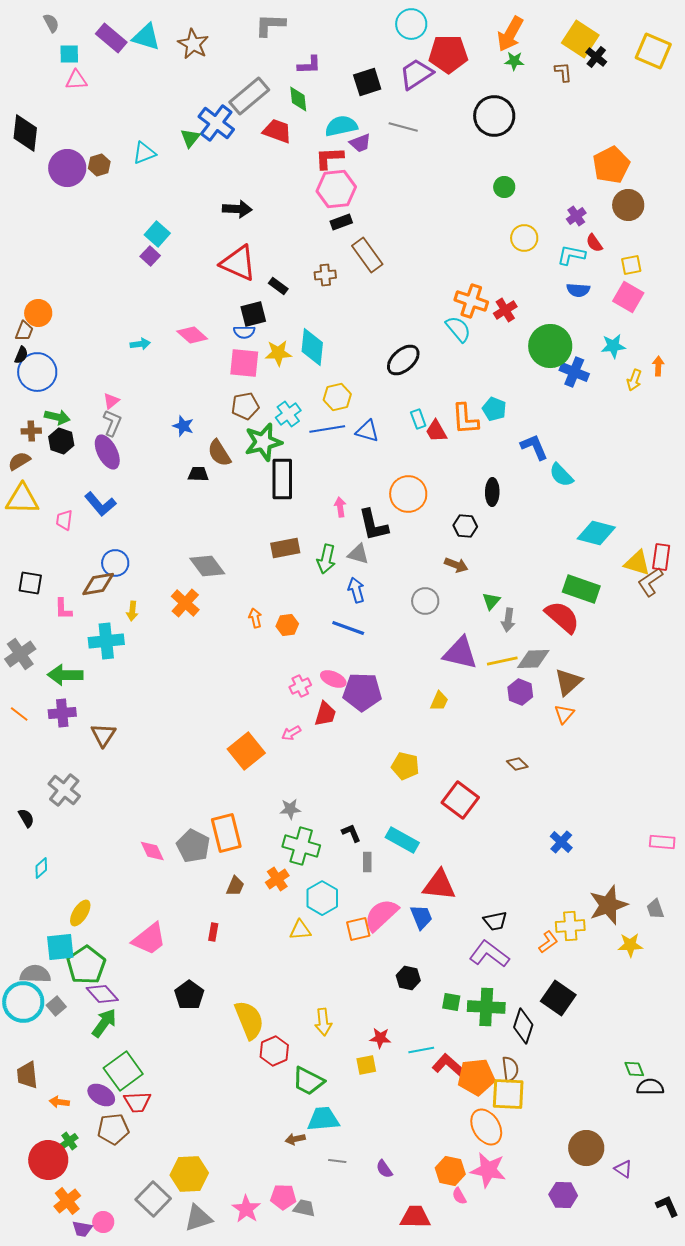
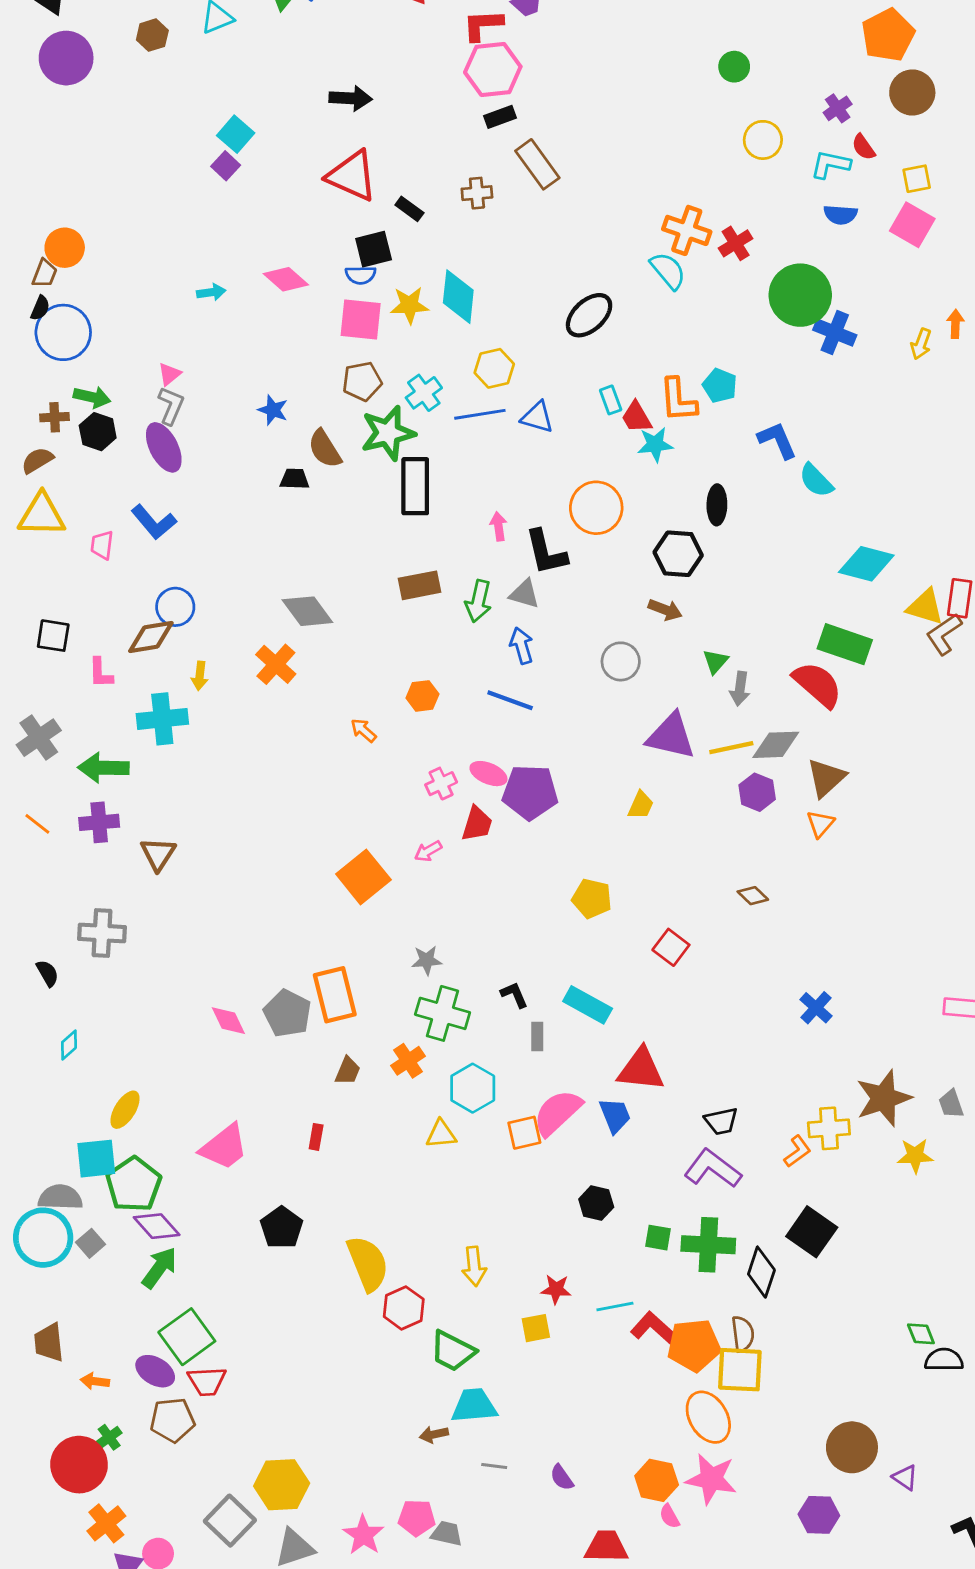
purple circle: (67, 168) -> (66, 58), moved
cyan star: (613, 346) -> (655, 445), moved
black hexagon: (465, 526) -> (678, 554), size x1.4
orange arrow: (255, 618) -> (363, 730), moved, turned -36
gray cross: (64, 790) -> (102, 933), turned -36
red square: (460, 800) -> (671, 947), size x0.7

